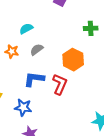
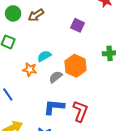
orange star: (12, 51) -> (30, 70), moved
orange hexagon: (73, 60) -> (75, 66), moved

